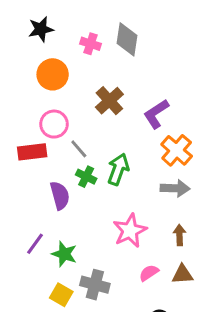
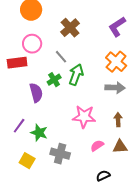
purple L-shape: (156, 114) -> (117, 27), moved
gray line: (79, 149) -> (61, 57), moved
green cross: (86, 177) -> (54, 80), turned 32
pink star: (130, 231) -> (84, 117), turned 30
yellow square: (61, 295) -> (27, 161), moved

